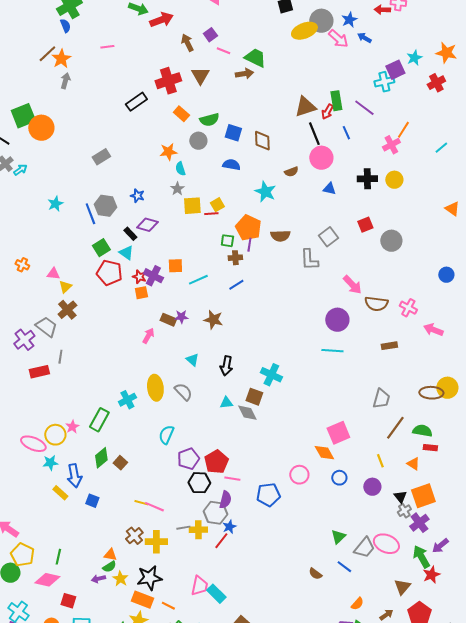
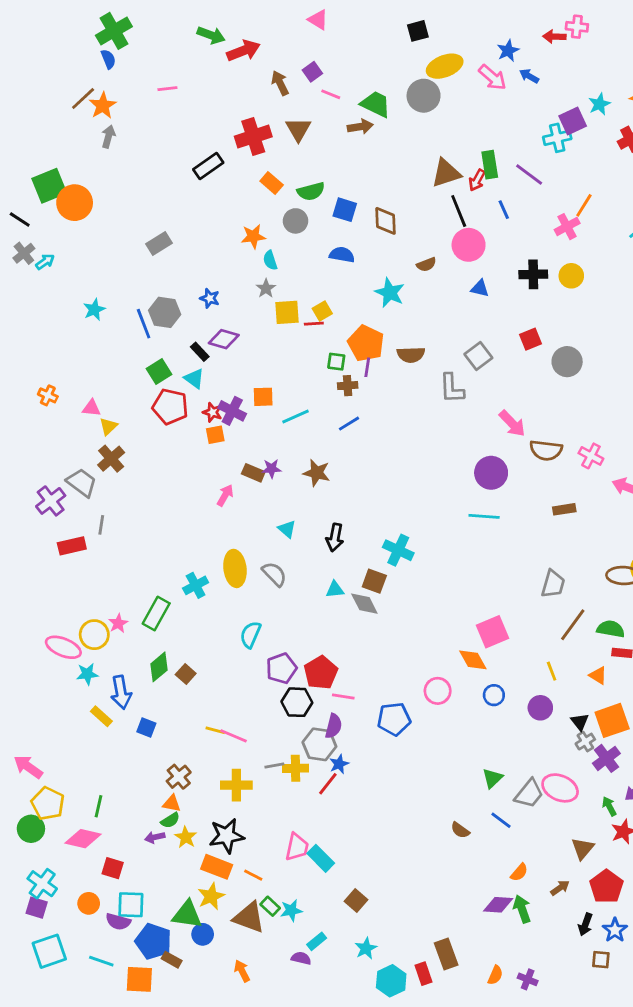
gray circle: (321, 21) -> (424, 96), moved
brown cross: (134, 536) -> (179, 777), moved
green arrow: (421, 557) -> (609, 806), size x0.6

